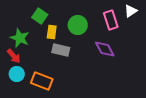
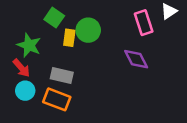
green circle: (78, 25) -> (88, 30), moved
gray rectangle: (61, 50) -> (62, 76), moved

